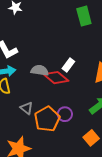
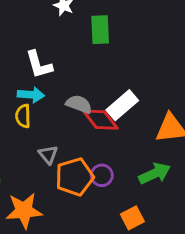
green rectangle: (84, 16) -> (100, 30), moved
white rectangle: (68, 65) -> (122, 105), size x1.5

